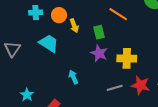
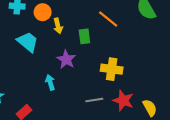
purple star: (99, 53) -> (66, 59), moved

